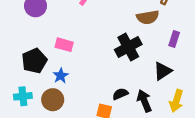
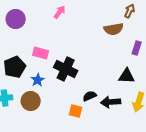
black cross: (128, 47) -> (66, 69), moved, turned -35
black triangle: (163, 71) -> (127, 76), turned 36
black arrow: (144, 101) -> (111, 102), turned -72

